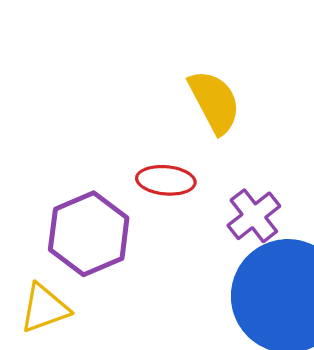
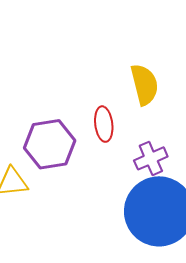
red ellipse: (166, 180) -> (104, 124), turned 64

